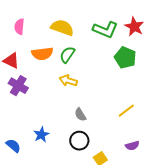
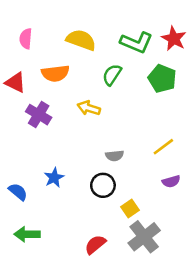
green semicircle: (67, 55) -> (112, 75), moved
purple cross: (18, 86) -> (39, 115), moved
gray semicircle: (80, 115) -> (115, 156), moved, turned -64
purple semicircle: (132, 146) -> (171, 181), moved

